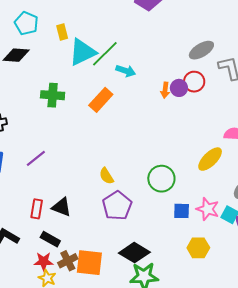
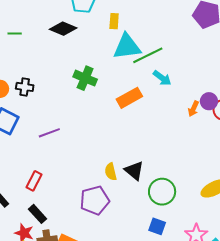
purple circle: (179, 88) -> (209, 101), moved
purple pentagon: (117, 206) -> (95, 200), moved
black triangle: (62, 207) -> (134, 171), moved
blue square: (182, 211) -> (157, 226), moved

